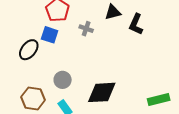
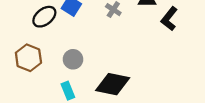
brown hexagon: (33, 98) -> (28, 58), moved

